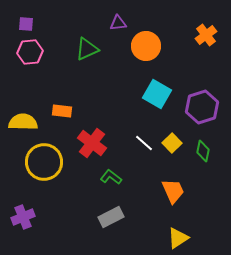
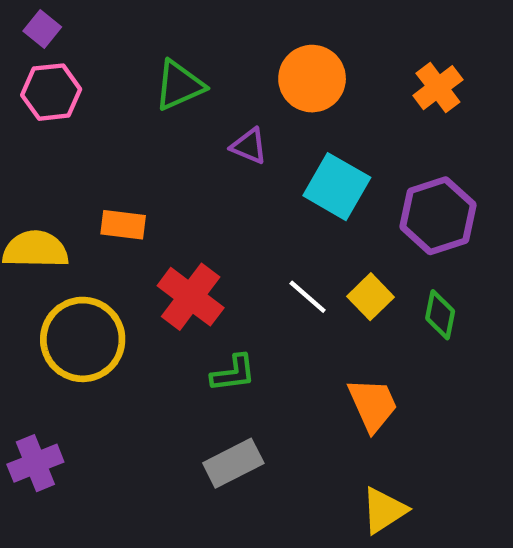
purple triangle: (118, 23) -> (249, 146), moved, turned 30
purple square: (26, 24) -> (42, 29), turned 35
orange cross: (206, 35) -> (438, 88), moved
green L-shape: (111, 177) -> (233, 373), turned 135

